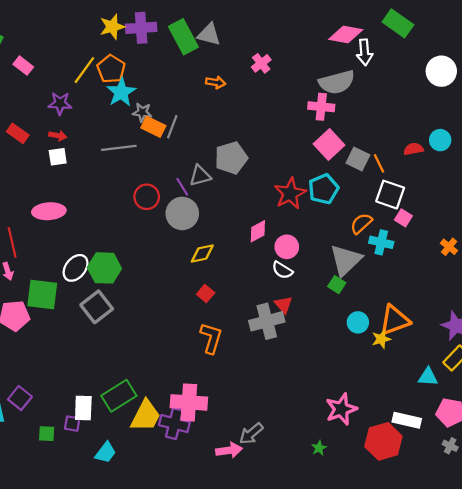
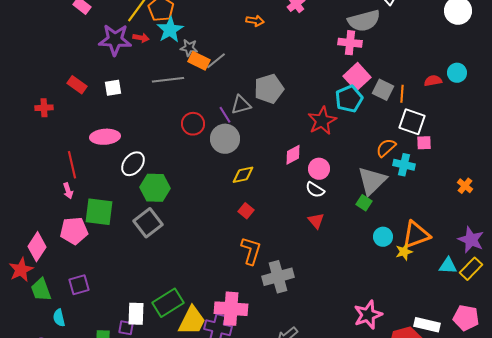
purple star: (60, 103) -> (115, 40), size x1.5
gray line: (172, 127) -> (216, 61), turned 30
red rectangle: (18, 133) -> (77, 85), moved
red arrow: (58, 136) -> (141, 38), moved
orange line: (379, 163) -> (402, 94), turned 30
cyan pentagon: (323, 189) -> (349, 99), moved
pink square: (403, 218) -> (424, 143), turned -35
orange cross: (449, 247) -> (465, 186), moved
white ellipse: (76, 268) -> (133, 164), moved
gray cross: (267, 321) -> (278, 277), moved
cyan triangle: (428, 377) -> (448, 266), moved
purple square: (20, 398) -> (79, 285), moved, turned 35

